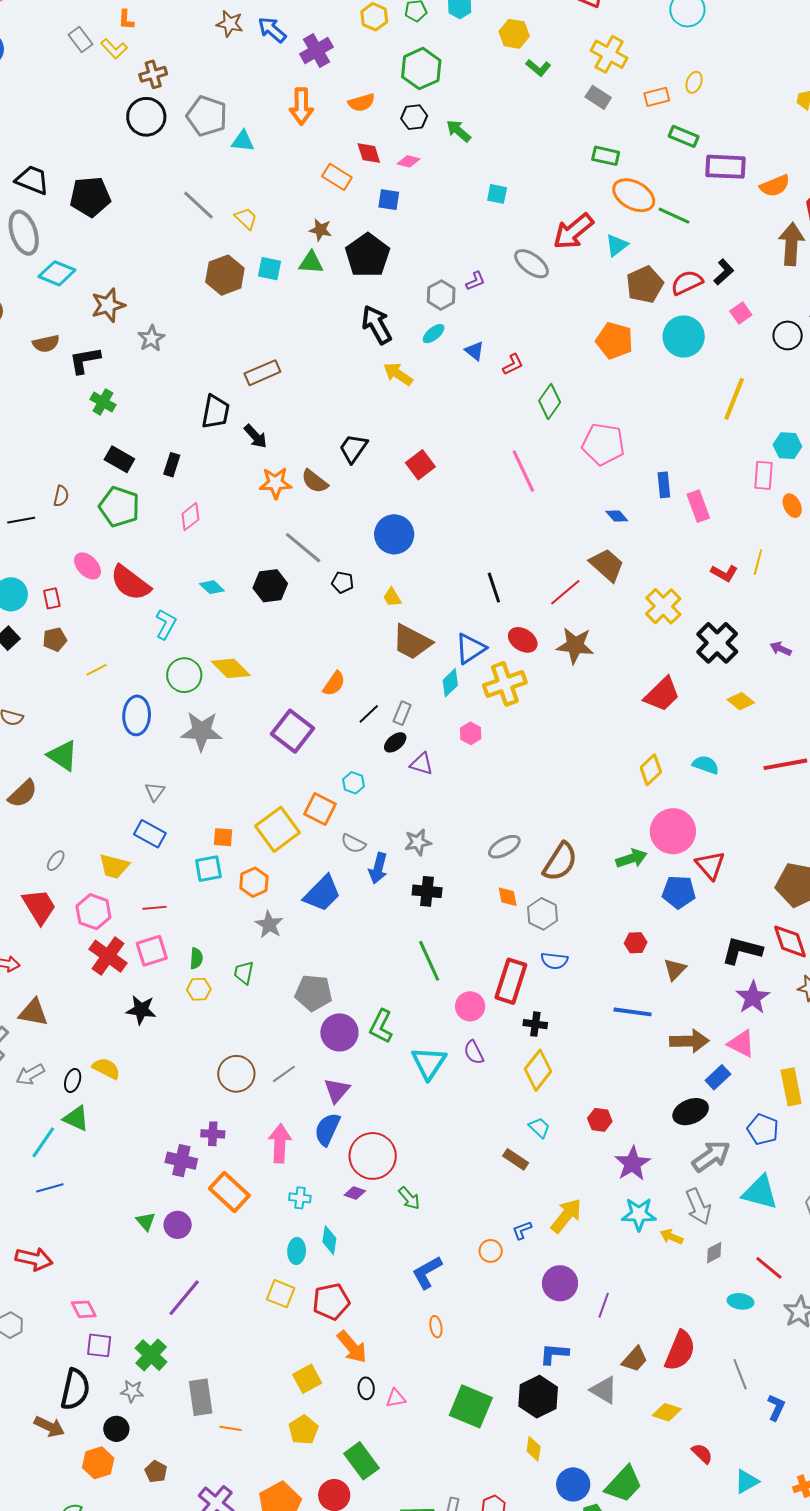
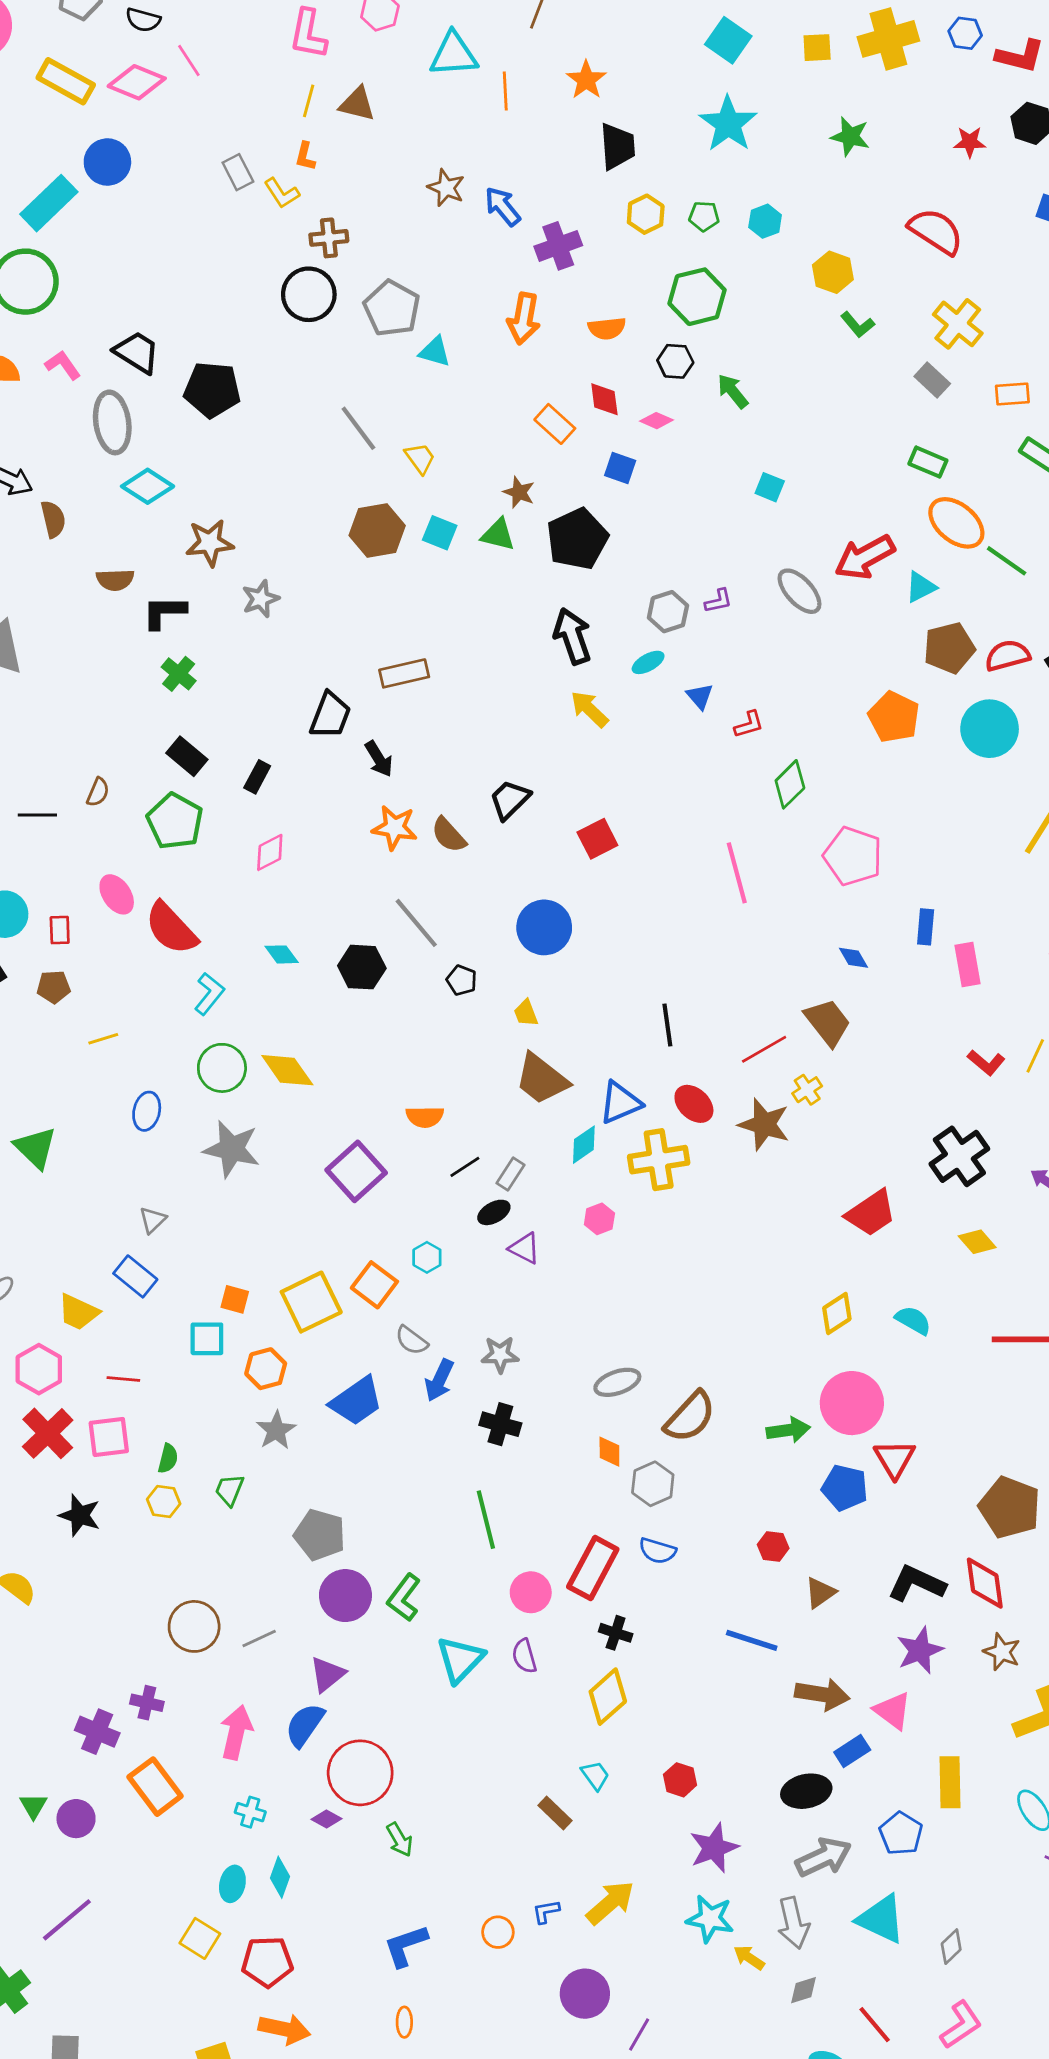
yellow cross: (663, 606) -> (807, 1090), moved, size x0.6
orange semicircle: (334, 684) -> (425, 1117), turned 44
blue ellipse: (137, 715) -> (147, 1111), size x0.7
orange arrow: (352, 1347) -> (284, 2029), turned -48

